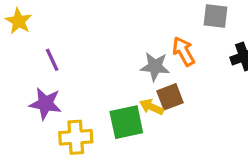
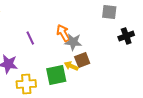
orange arrow: (184, 51) -> (63, 33), moved
purple line: (52, 60) -> (30, 38), moved

